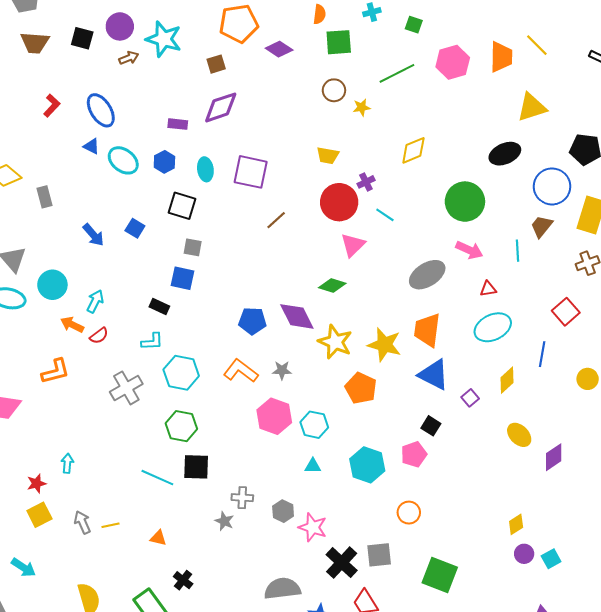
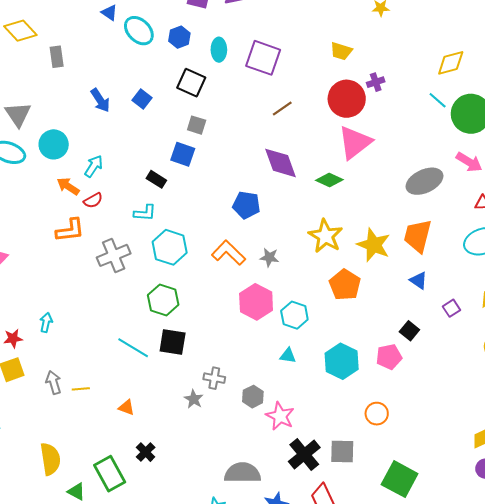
yellow diamond: (413, 150) -> (451, 63), moved
cyan line: (385, 215) -> (438, 100), moved
pink triangle: (353, 245) -> (355, 143), size x1.4
purple diamond: (297, 316) -> (281, 163), moved
orange L-shape: (55, 371) -> (70, 230), moved
blue triangle: (434, 375) -> (419, 281), size x0.6

